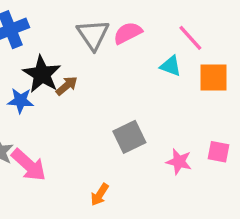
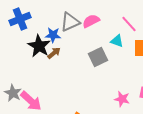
gray triangle: (93, 35) -> (70, 22), turned 40
blue star: (20, 101) -> (53, 35), moved
gray square: (129, 137) -> (98, 57), moved

